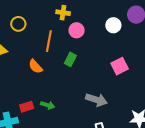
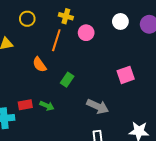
yellow cross: (63, 13) -> (66, 16), moved
white circle: (113, 25) -> (120, 21), moved
green rectangle: (70, 59) -> (67, 80), moved

